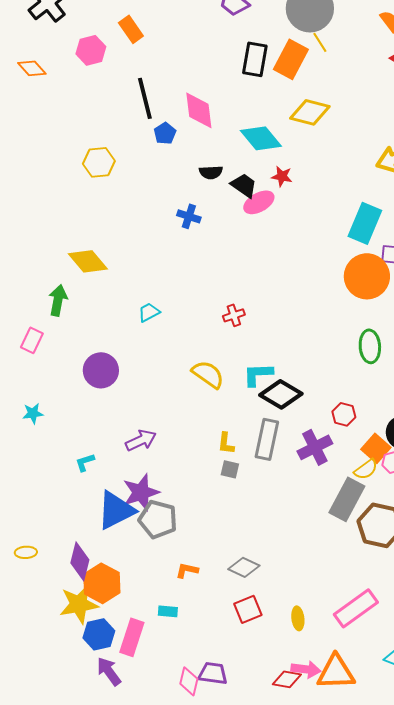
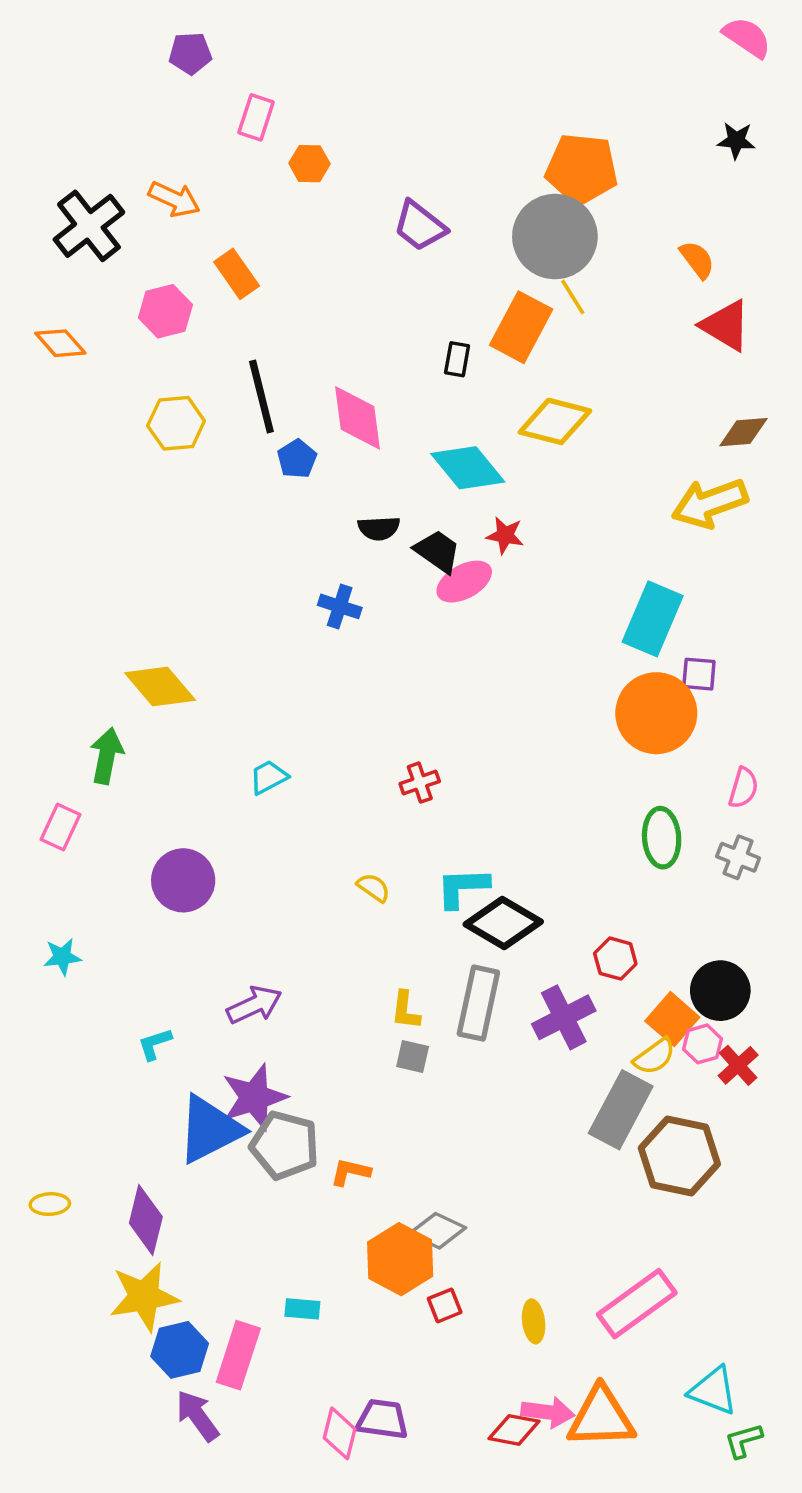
black rectangle: (255, 59) -> (457, 359), moved, size x0.6
yellow hexagon: (99, 162) -> (176, 423), moved
yellow semicircle: (208, 374) -> (373, 887), size x0.6
orange L-shape: (187, 570) -> (350, 1172), moved
orange hexagon: (102, 583) -> (400, 1259), moved
red square: (248, 609) -> (445, 1305), size x0.7

